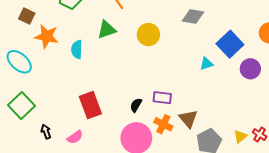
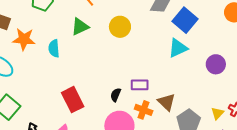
blue square: (230, 44) -> (185, 20), moved
cyan triangle: (206, 64) -> (178, 48), size x1.5
purple circle: (250, 69) -> (216, 64), moved

